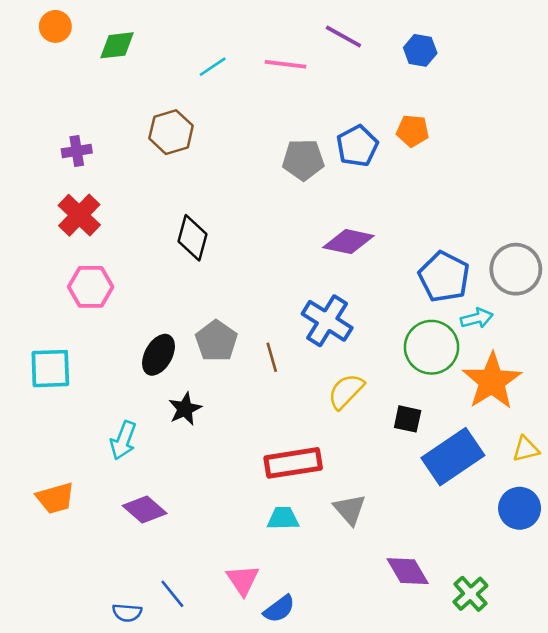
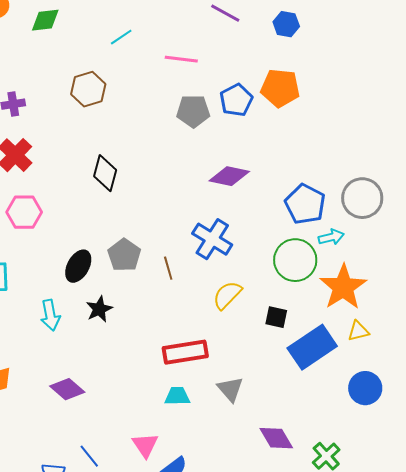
pink line: (286, 64) -> (181, 59), moved
orange pentagon: (413, 131) -> (280, 88), size x1.5
cyan arrow: (123, 440) -> (50, 315), moved, turned -32
yellow triangle: (526, 449) -> (358, 331), moved

